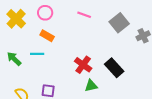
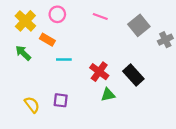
orange rectangle: (47, 36) -> (47, 40), moved
cyan line: (37, 54) -> (64, 60), moved
green arrow: (14, 59) -> (23, 53), moved

